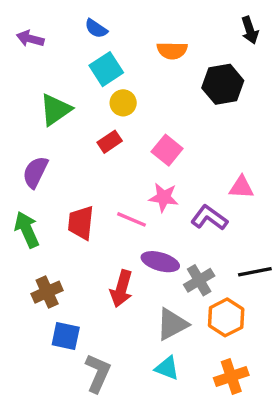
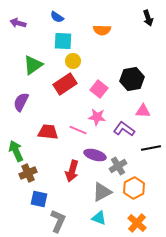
cyan square: (106, 69) -> (63, 41), turned 36
black hexagon: (223, 84) -> (132, 79), moved
red rectangle: (110, 142) -> (65, 84), size x1.6
red trapezoid: (81, 223) -> (48, 132), turned 90
green arrow: (27, 230) -> (16, 151), moved
black line: (255, 272) -> (151, 148), moved
orange cross: (231, 377) -> (137, 223), turned -30

